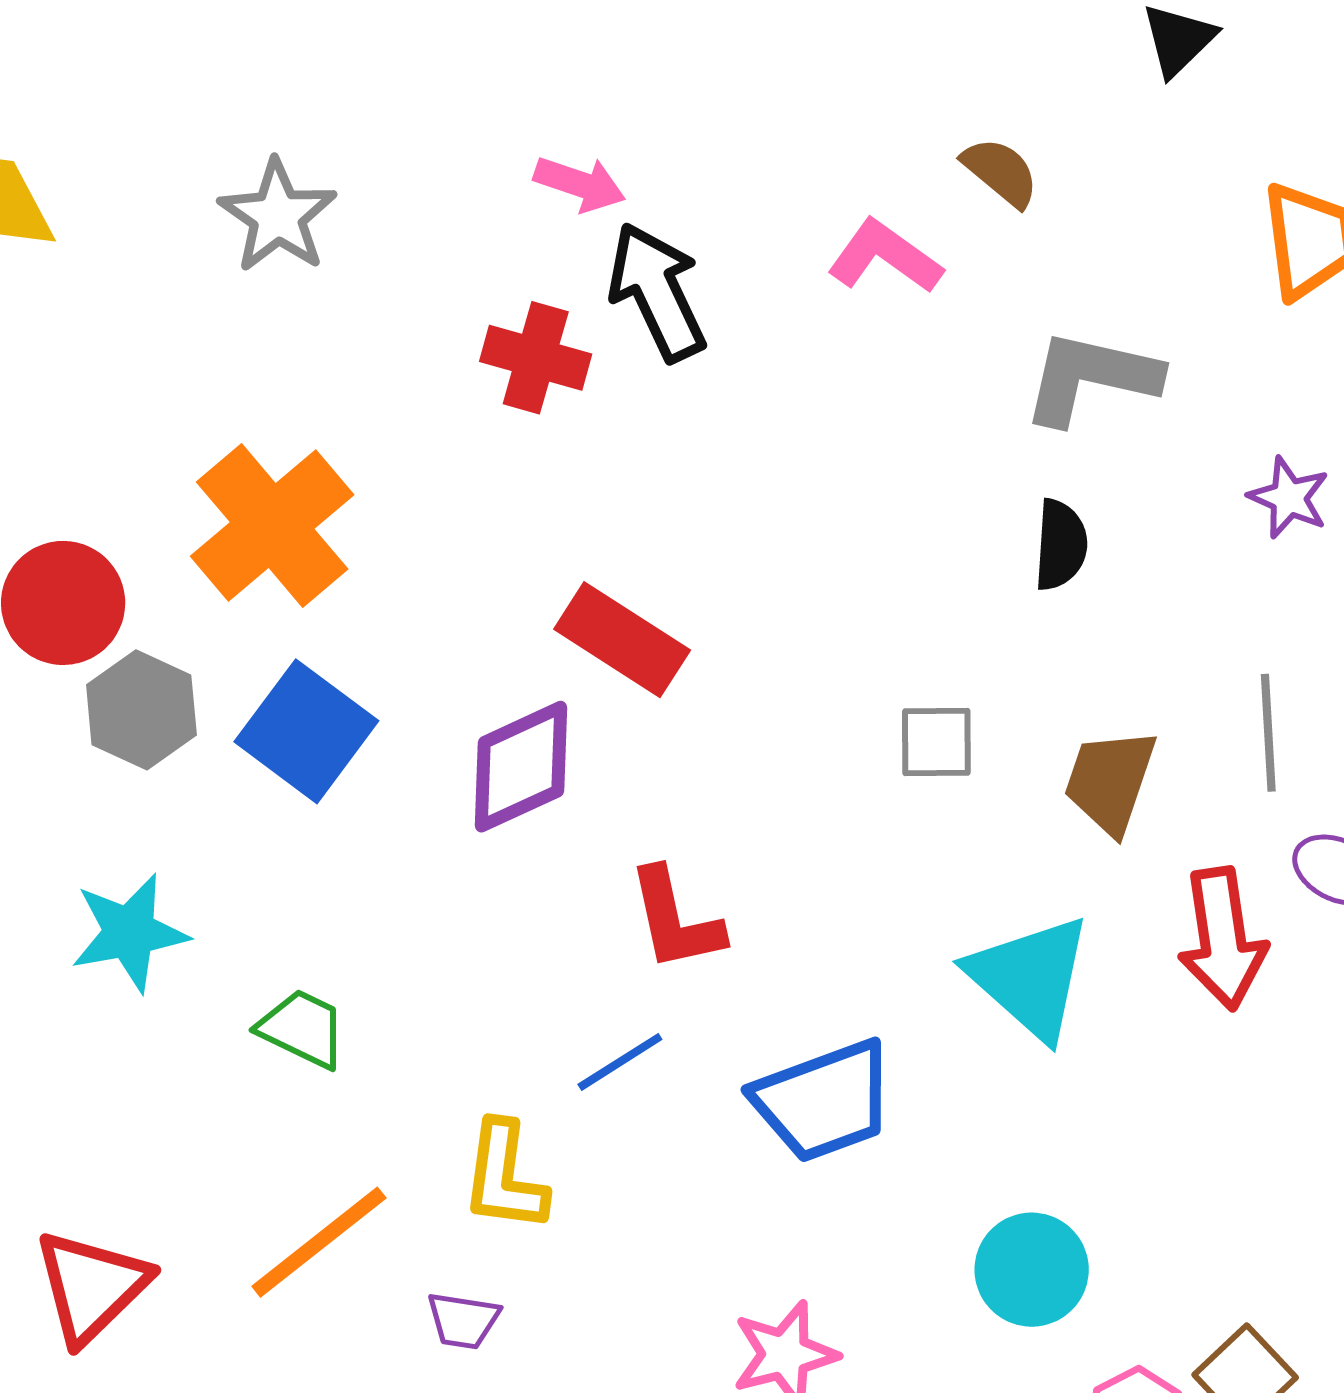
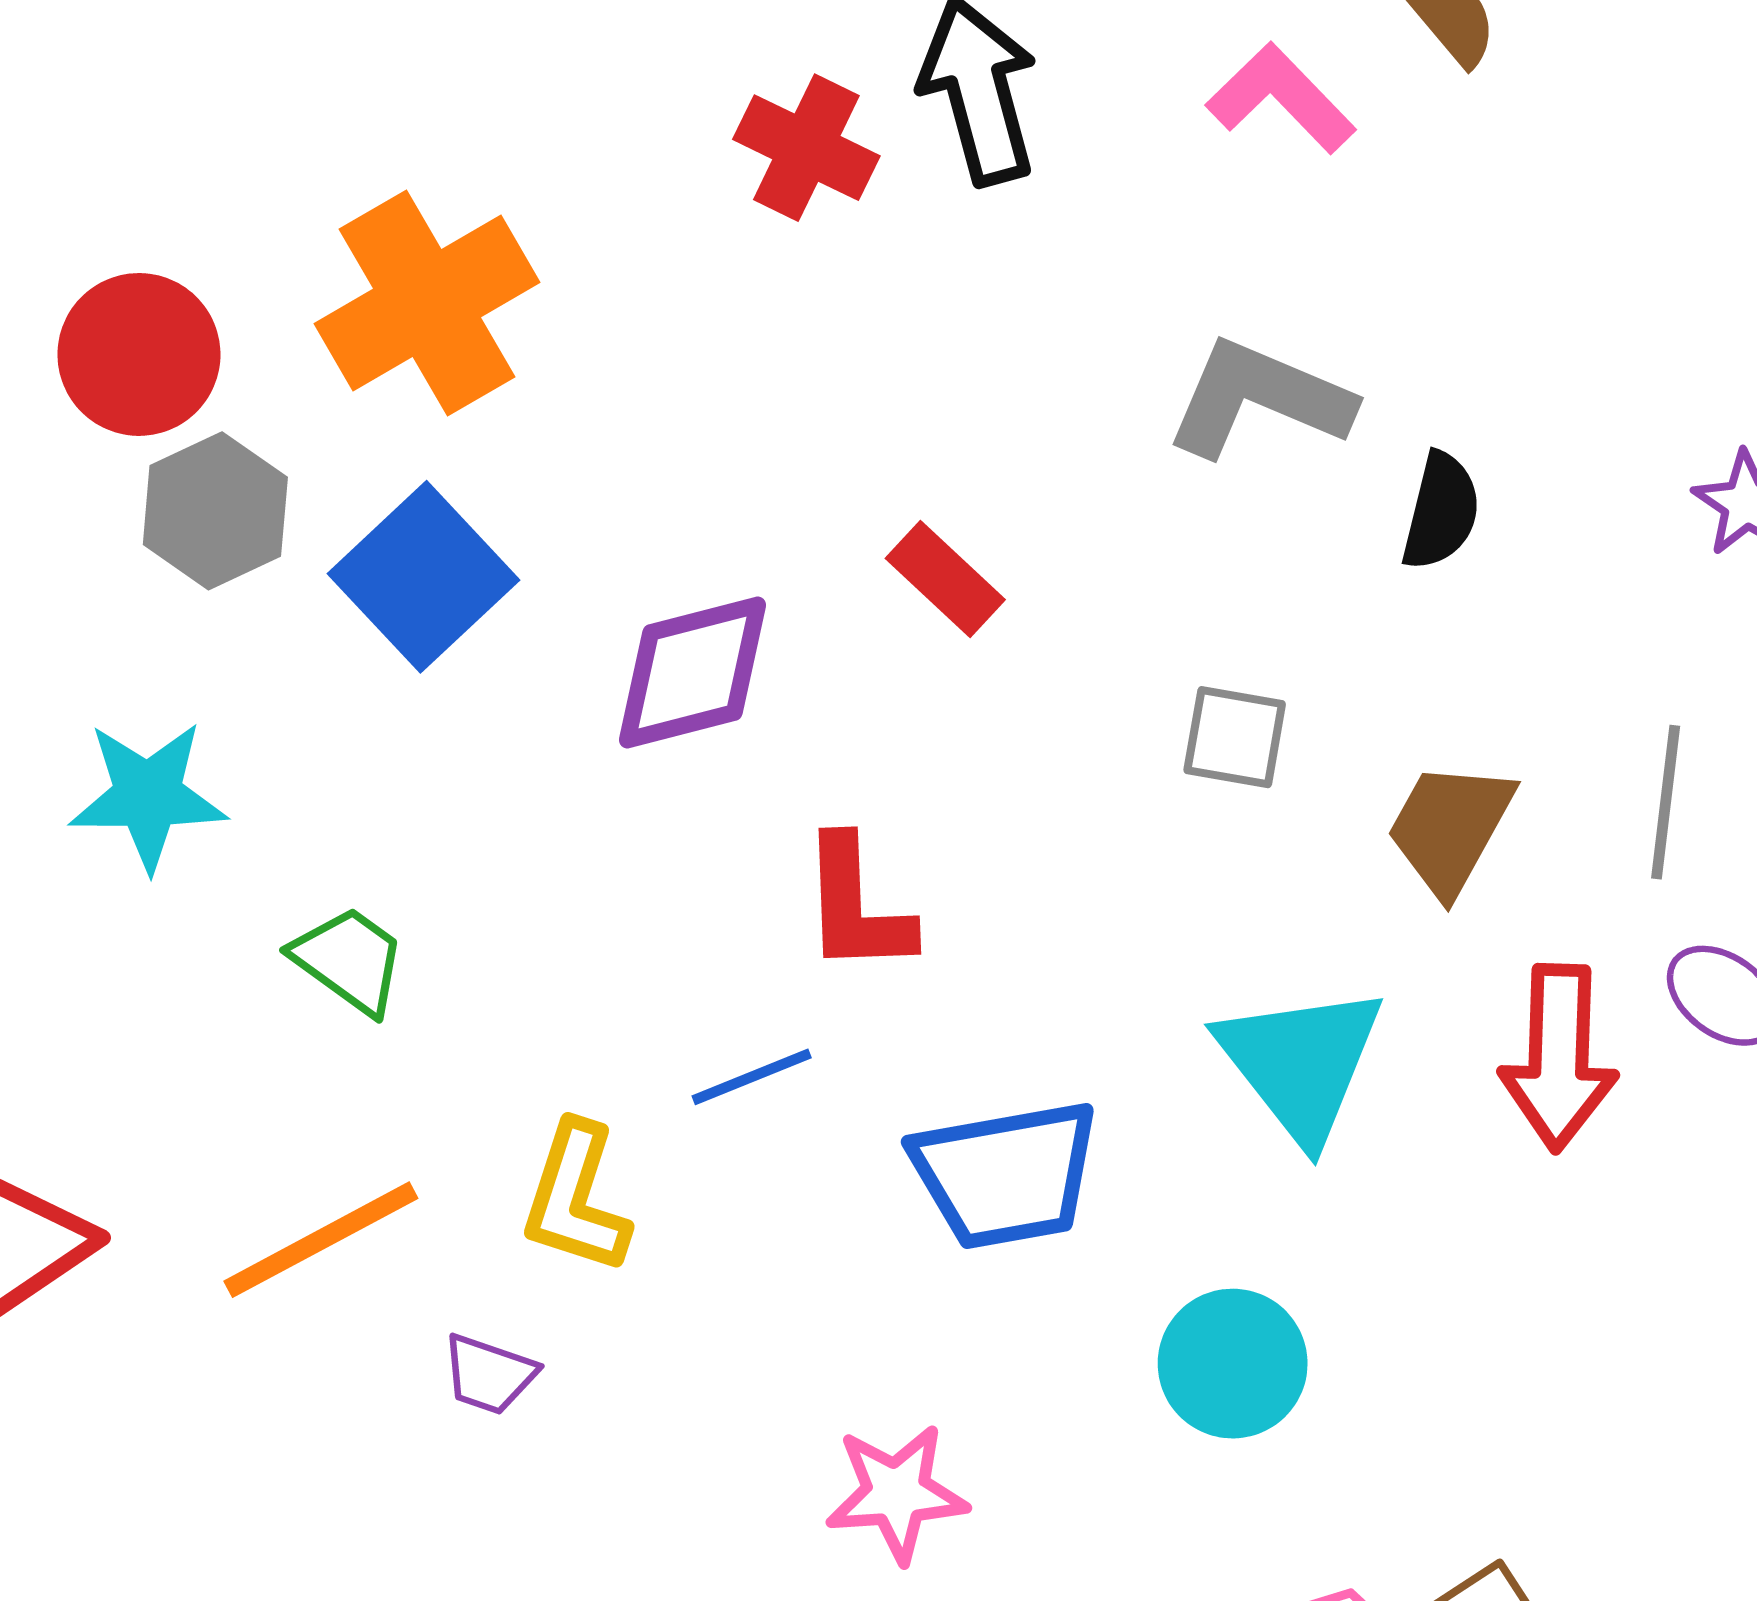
gray L-shape: (1091, 378) -> (1259, 399), moved
red rectangle: (622, 640) -> (945, 579), moved, size x0.7
cyan circle: (1032, 1270) -> (1233, 1364), moved

